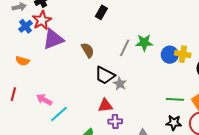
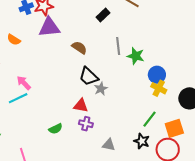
gray line: (125, 48) -> (118, 46), moved, turned -48
brown semicircle: (88, 50) -> (79, 48), turned -42
yellow cross: (183, 54) -> (159, 88), moved
green line: (175, 99) -> (149, 119), turned -72
cyan line: (59, 114) -> (18, 98), moved

